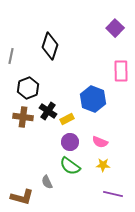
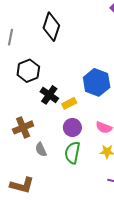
brown cross: (23, 117) -> (23, 127), moved, turned -30
green semicircle: (70, 166) -> (72, 153), turned 65
gray semicircle: (47, 182) -> (41, 150), moved

